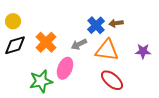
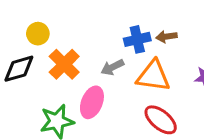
yellow circle: (13, 21) -> (38, 34), moved
blue cross: (96, 25) -> (137, 39), turned 30

